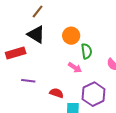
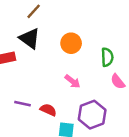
green semicircle: (87, 51) -> (107, 57), moved
purple line: (28, 81) -> (22, 104), moved

